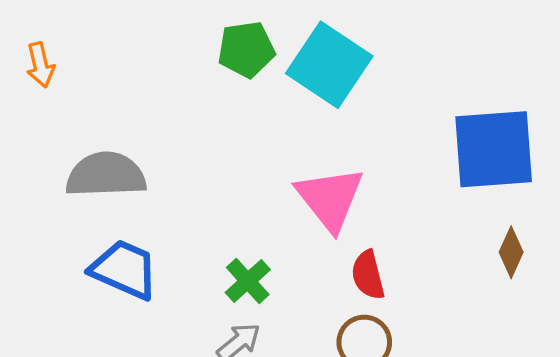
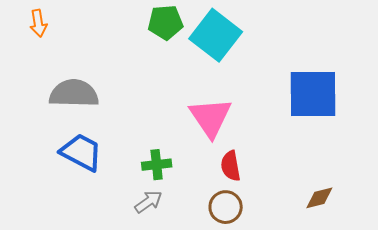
brown diamond: (511, 252) -> (319, 198), moved, turned 48
green cross: (248, 281) -> (157, 165), turned 32

